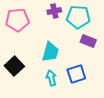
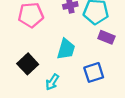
cyan arrow: (51, 78) -> (52, 82), moved, turned -133

